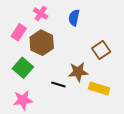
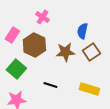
pink cross: (41, 13) -> (42, 17), moved
blue semicircle: (74, 18) -> (82, 31), moved
brown star: (78, 72) -> (65, 52), moved

